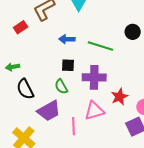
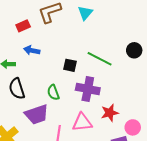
blue arrow: (67, 39) -> (32, 50), moved
black square: (68, 65) -> (70, 65), moved

